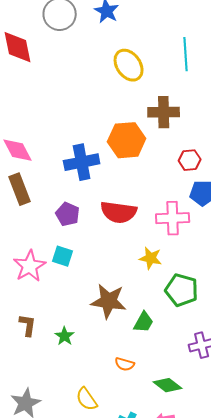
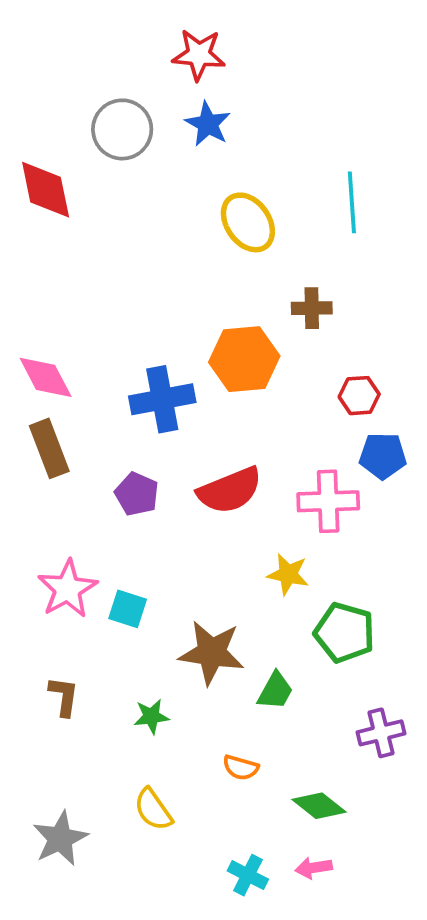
brown cross: (164, 112) -> (312, 308), size x0.7
red semicircle: (119, 212) -> (230, 490), turned -30
cyan square: (63, 256) -> (128, 609), moved
green star: (65, 336) -> (151, 716), moved, turned 30
yellow semicircle: (87, 399) -> (153, 809), moved

